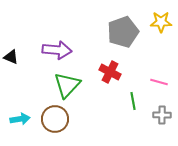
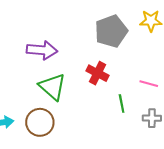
green triangle: (67, 85) -> (52, 87), turned -32

